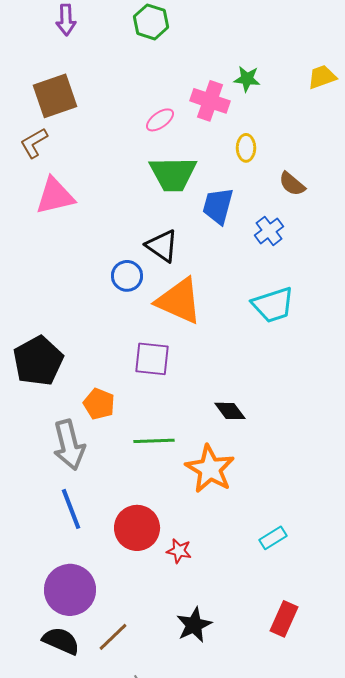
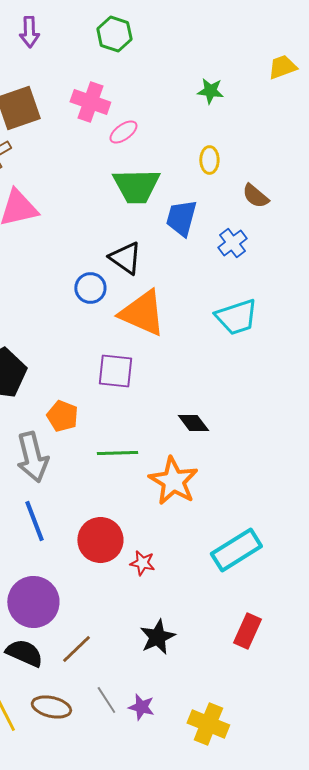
yellow trapezoid: (322, 77) -> (282, 67), moved
pink cross: (210, 101) -> (90, 102), moved
cyan rectangle: (273, 538) -> (236, 550), size x1.8

